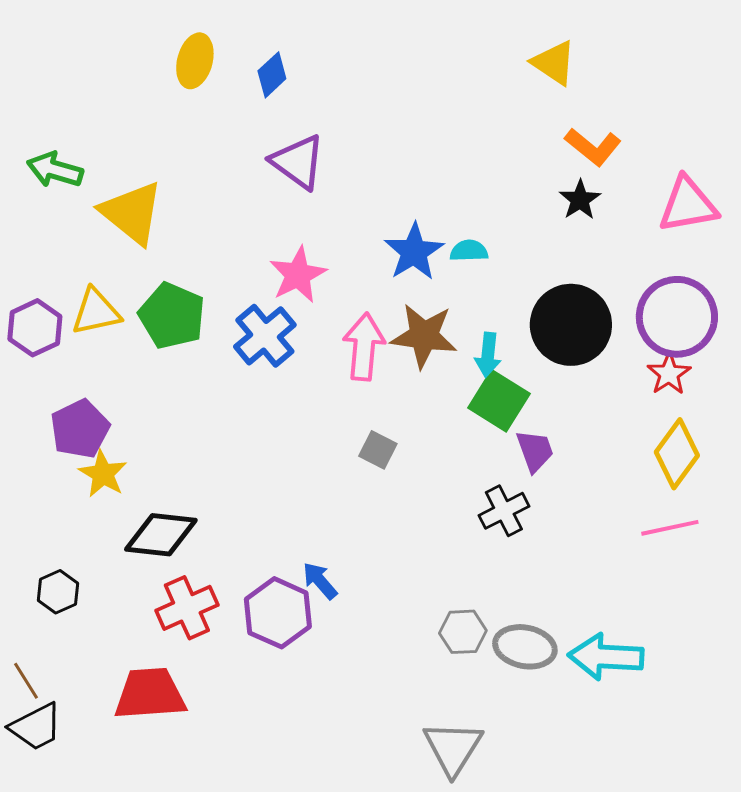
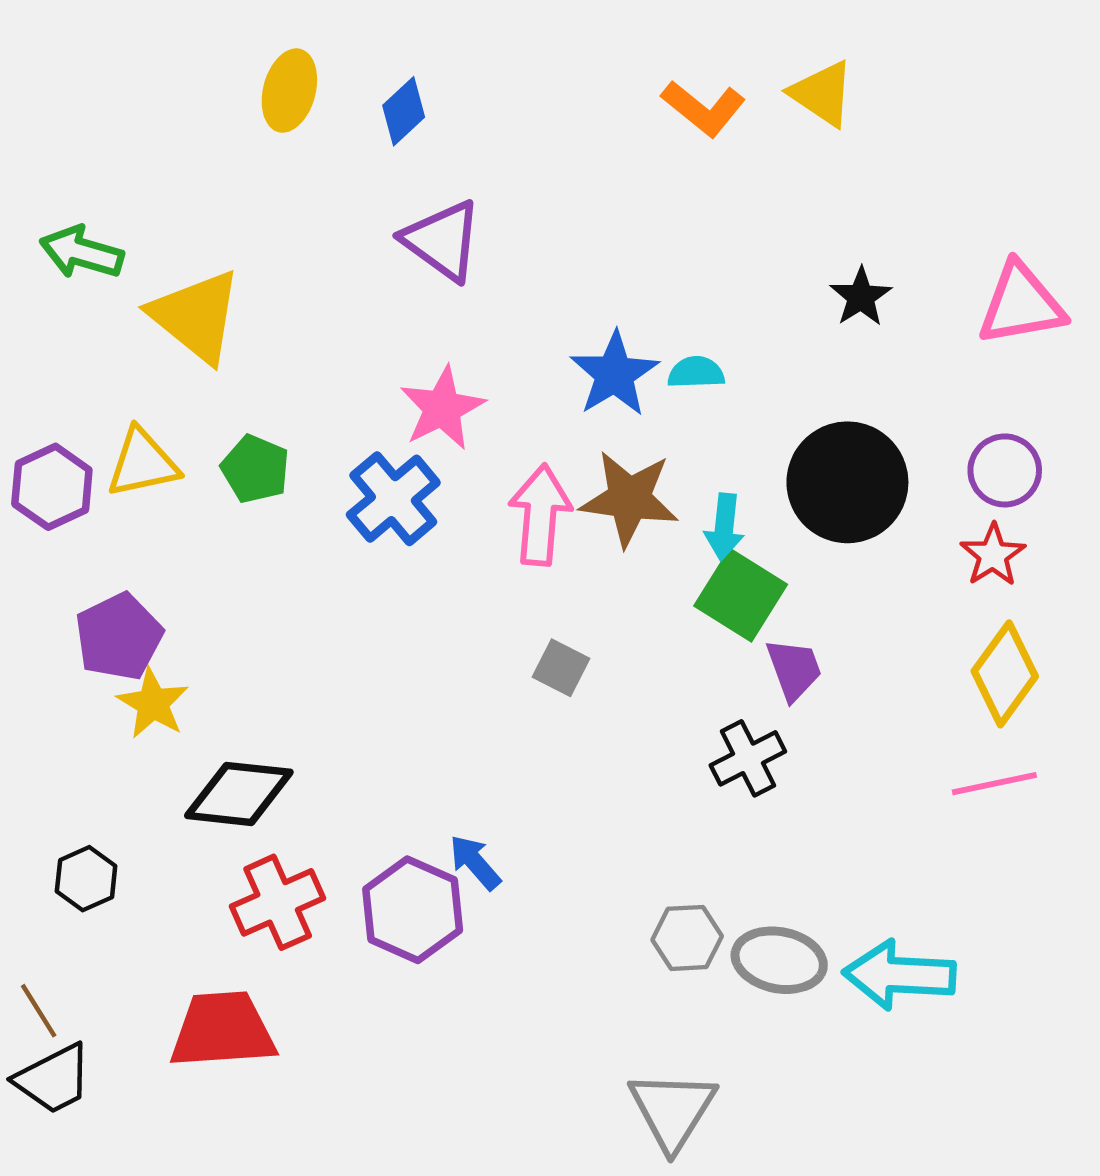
orange L-shape: (593, 147) -> (703, 108), moved
green pentagon: (172, 316) -> (255, 469), size x0.7
purple circle: (677, 317) -> (1005, 470), size x0.6

